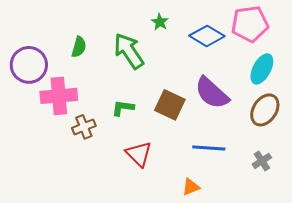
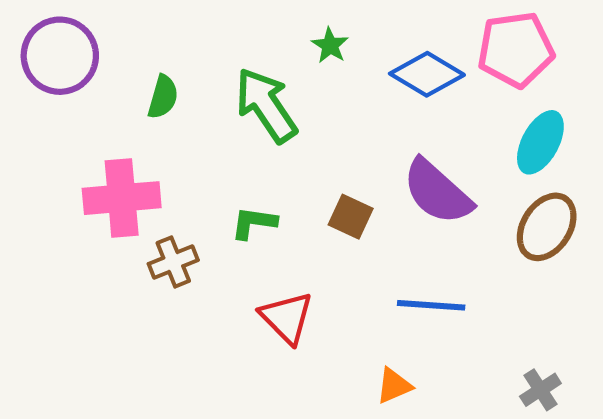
purple circle: (29, 65) -> (60, 56), moved
brown square: (170, 105) -> (351, 217), size x0.7
gray cross: (262, 161) -> (540, 390), moved

